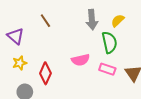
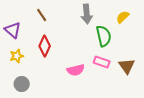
yellow semicircle: (118, 21) -> (123, 17), moved
pink semicircle: (81, 60) -> (76, 70), moved
red diamond: (45, 73) -> (45, 46), moved

